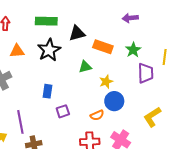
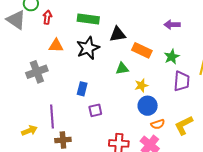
orange semicircle: (97, 115) -> (158, 124), moved

